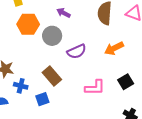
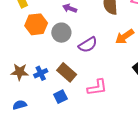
blue cross: (21, 86) -> (41, 73), moved, turned -32
pink L-shape: (95, 88) -> (97, 87), moved

